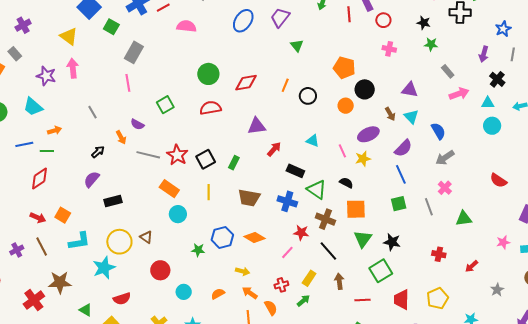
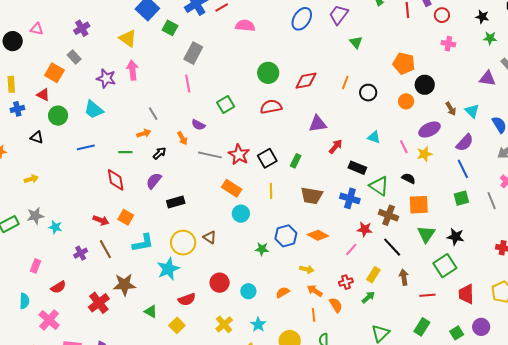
purple triangle: (410, 90) -> (487, 78), moved
orange arrow: (55, 130) -> (144, 133), moved
green line: (47, 151) -> (125, 152), moved
red diamond: (39, 178) -> (116, 180), moved, turned -65
red circle: (160, 270) -> (220, 283), moved

